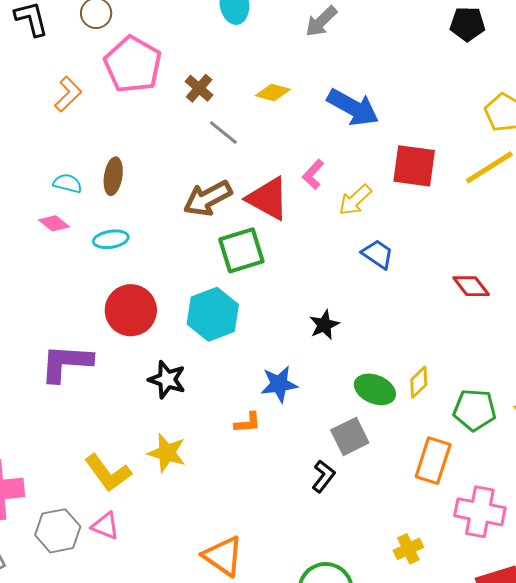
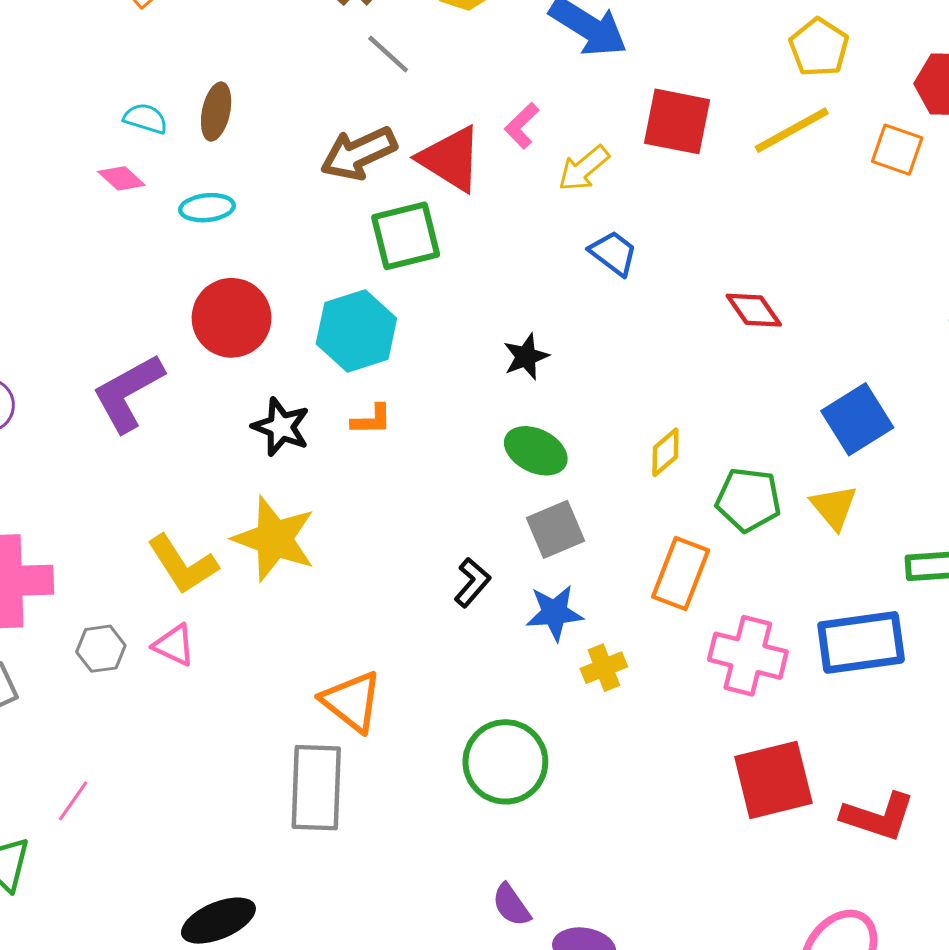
purple L-shape: (66, 363) -> (128, 393), turned -36
blue star: (279, 384) -> (554, 613), moved
green ellipse: (375, 389) -> (536, 451), moved
orange L-shape: (248, 423) -> (372, 420), moved
yellow star: (167, 453) -> (274, 539), size x1.4
black L-shape: (323, 476) -> (472, 582), moved
gray hexagon: (58, 531) -> (101, 649), size x0.7
yellow cross: (408, 549) -> (604, 668), moved

